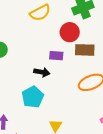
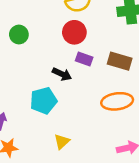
red circle: (70, 32) -> (74, 32), moved

